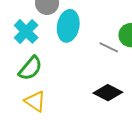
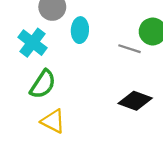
cyan ellipse: (68, 26) -> (80, 30), size x0.7

